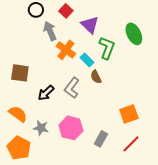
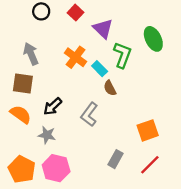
gray arrow: (50, 31) -> (31, 54), moved
gray L-shape: (72, 88) -> (89, 114), moved
orange semicircle: (18, 114) -> (21, 114), moved
gray star: (41, 128) -> (47, 135), moved
pink hexagon: (71, 128) -> (56, 168), moved

